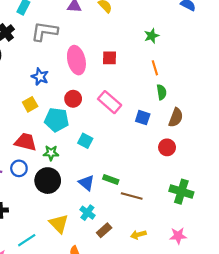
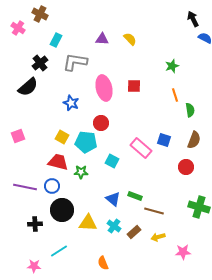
green semicircle: (161, 92) -> (190, 110), moved
pink rectangle: (110, 102) -> (141, 148), moved
yellow square: (30, 104) -> (62, 137), moved, turned -32
black circle: (48, 181) -> (62, 210), moved
yellow triangle: (59, 224) -> (88, 223), moved, turned -42
brown rectangle: (104, 230) -> (134, 232), moved
yellow arrow: (138, 235) -> (158, 237), moved
pink star: (178, 236) -> (183, 252), moved

